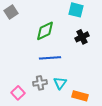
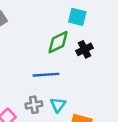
green diamond: (45, 31) -> (58, 42), moved

